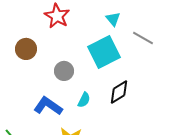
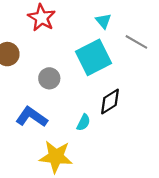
cyan semicircle: (84, 100) -> (83, 122), moved

